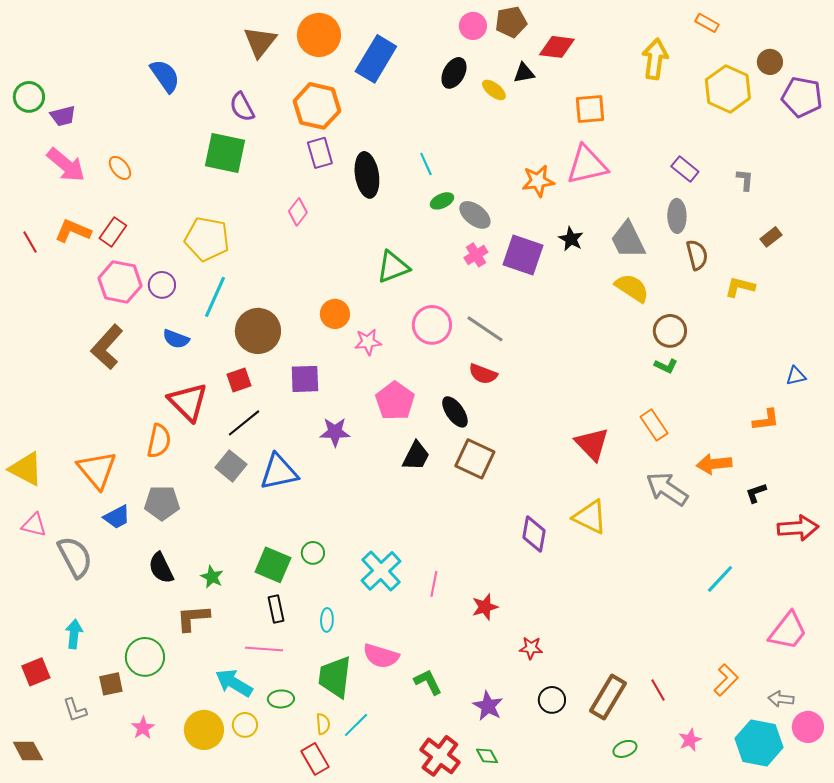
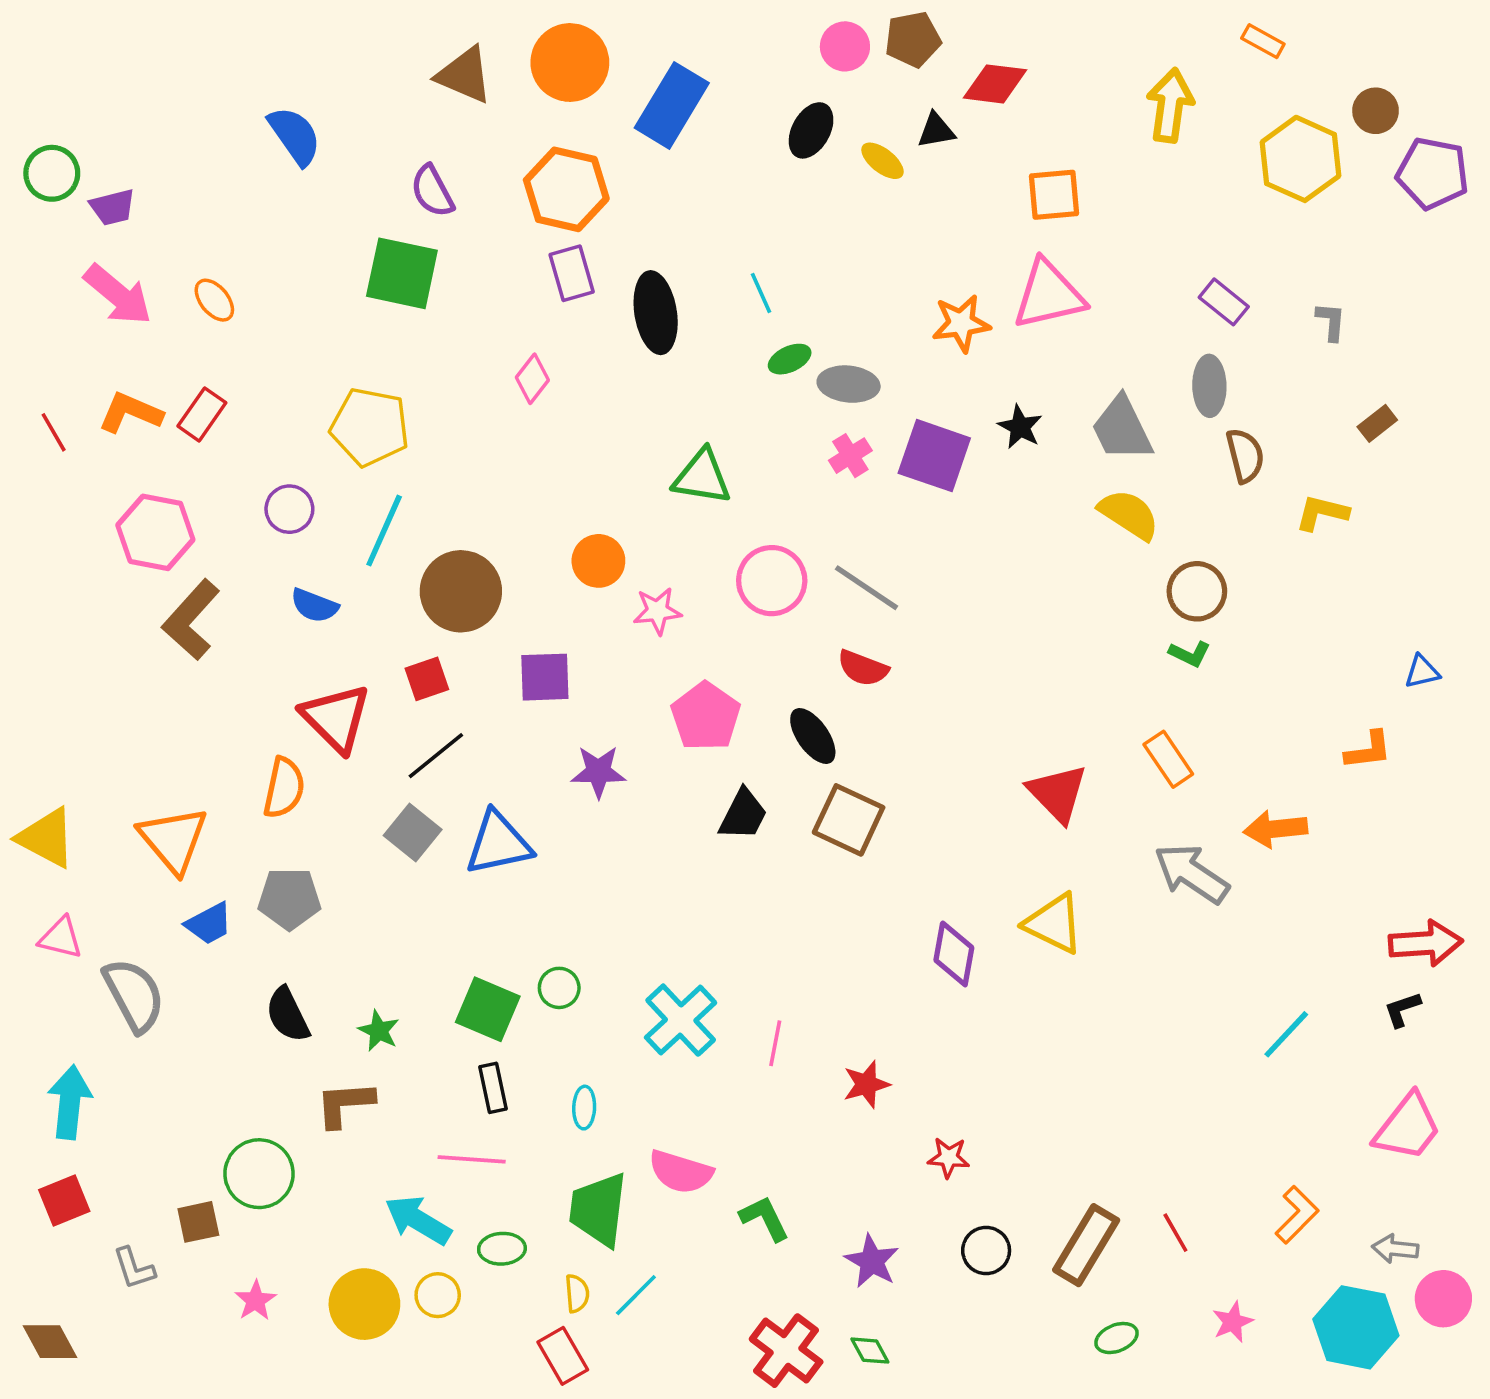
brown triangle: (260, 42) -> (464, 75), turned -45
gray ellipse: (475, 215) -> (849, 384), turned -32
green triangle: (393, 267) -> (702, 477), turned 30
pink hexagon: (120, 282) -> (155, 532), moved
black L-shape: (756, 493) -> (1402, 1009), moved
cyan arrow: (74, 634) -> (70, 1102), moved, size x1.4

